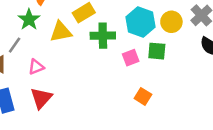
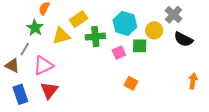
yellow circle: (171, 22) -> (154, 30), moved
pink triangle: (36, 67) -> (43, 65), size x1.5

